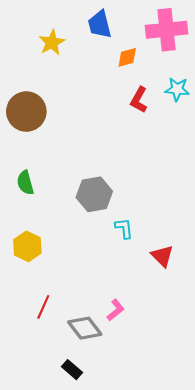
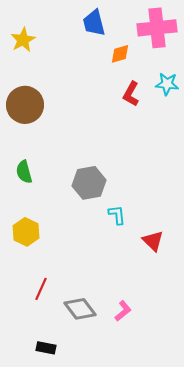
yellow star: (52, 42) -> (23, 40), moved
pink L-shape: (116, 310) -> (123, 311), moved
black rectangle: (72, 370) -> (46, 348), moved, turned -30

